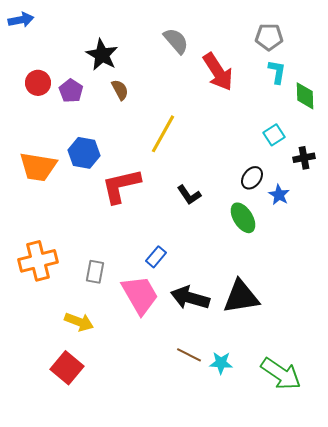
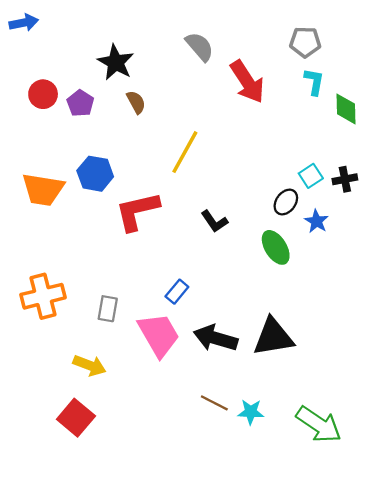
cyan square: (274, 135) -> (311, 176), moved

